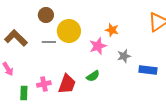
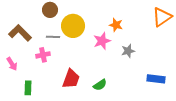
blue rectangle: (148, 70) -> (156, 79), moved
green semicircle: (93, 76) -> (100, 85), moved
pink cross: (44, 84) -> (43, 55), moved

